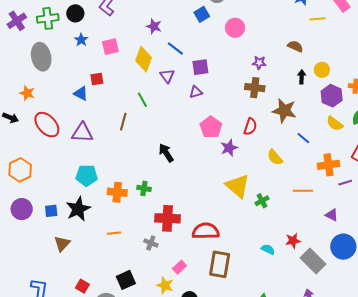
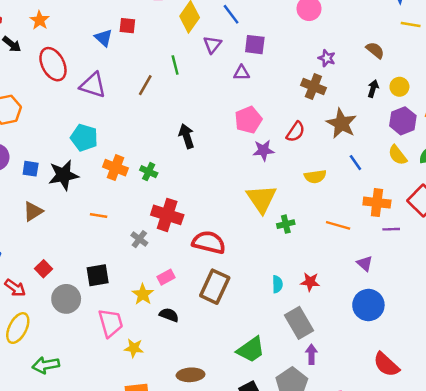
yellow semicircle: (275, 157) -> (315, 176), turned -72
cyan semicircle: (268, 249) -> (277, 284), turned 48
gray rectangle: (313, 261) -> (299, 323), moved

